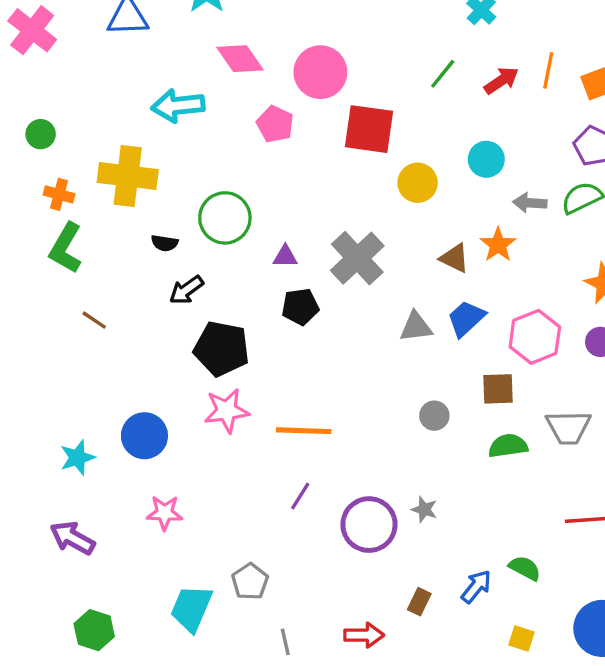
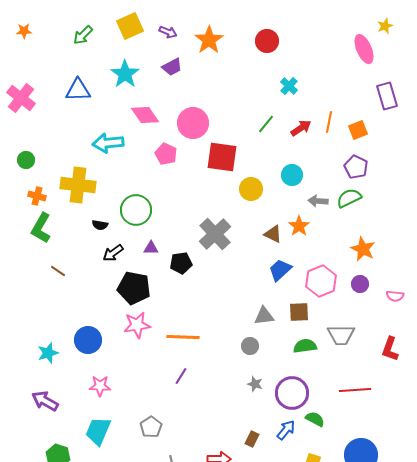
purple triangle: (285, 256) -> (151, 248), moved
gray triangle: (416, 327) -> (264, 316), moved
gray circle: (434, 416) -> (250, 346), moved
purple circle: (369, 525) -> (292, 393), moved
cyan trapezoid: (191, 608) -> (98, 431), moved

